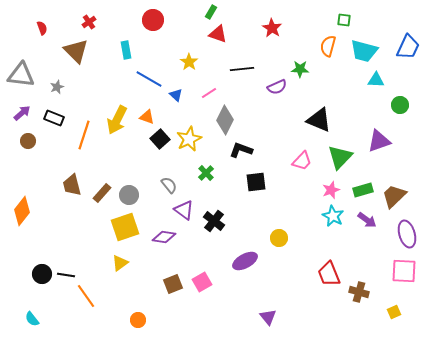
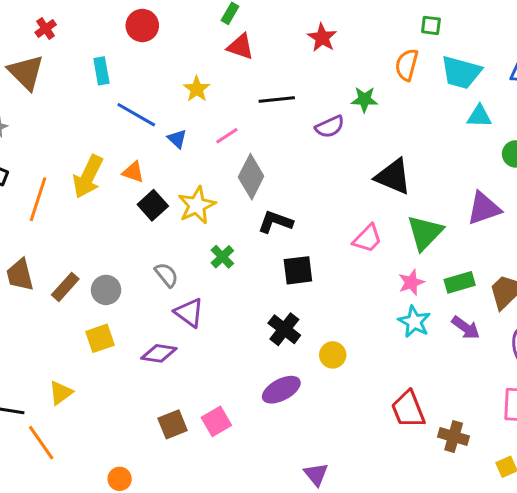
black cross: (214, 221) -> (284, 329), moved
yellow square: (125, 227) -> (100, 338), size x0.7
yellow triangle: (120, 263) -> (61, 393), moved

